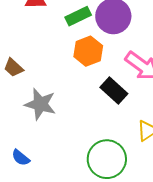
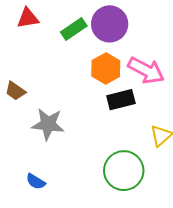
orange hexagon: (88, 51) -> (106, 68), moved
black rectangle: (114, 91) -> (121, 100), turned -48

